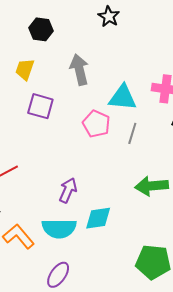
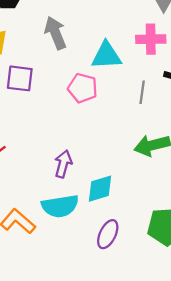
gray line: (132, 133) -> (142, 92), moved
purple ellipse: (58, 275) -> (108, 234), moved

